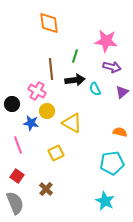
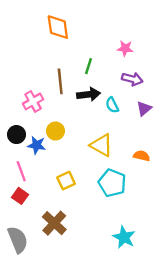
pink star: (106, 41) -> (125, 48), size x0.6
pink cross: (37, 91) -> (33, 101), moved, turned 30
black circle: (12, 104) -> (17, 135), moved
yellow triangle: (72, 123) -> (102, 145), moved
cyan pentagon: (112, 163) -> (112, 183), moved, turned 30
red square: (17, 176) -> (20, 196), moved
brown cross: (46, 189) -> (54, 223), size x1.5

